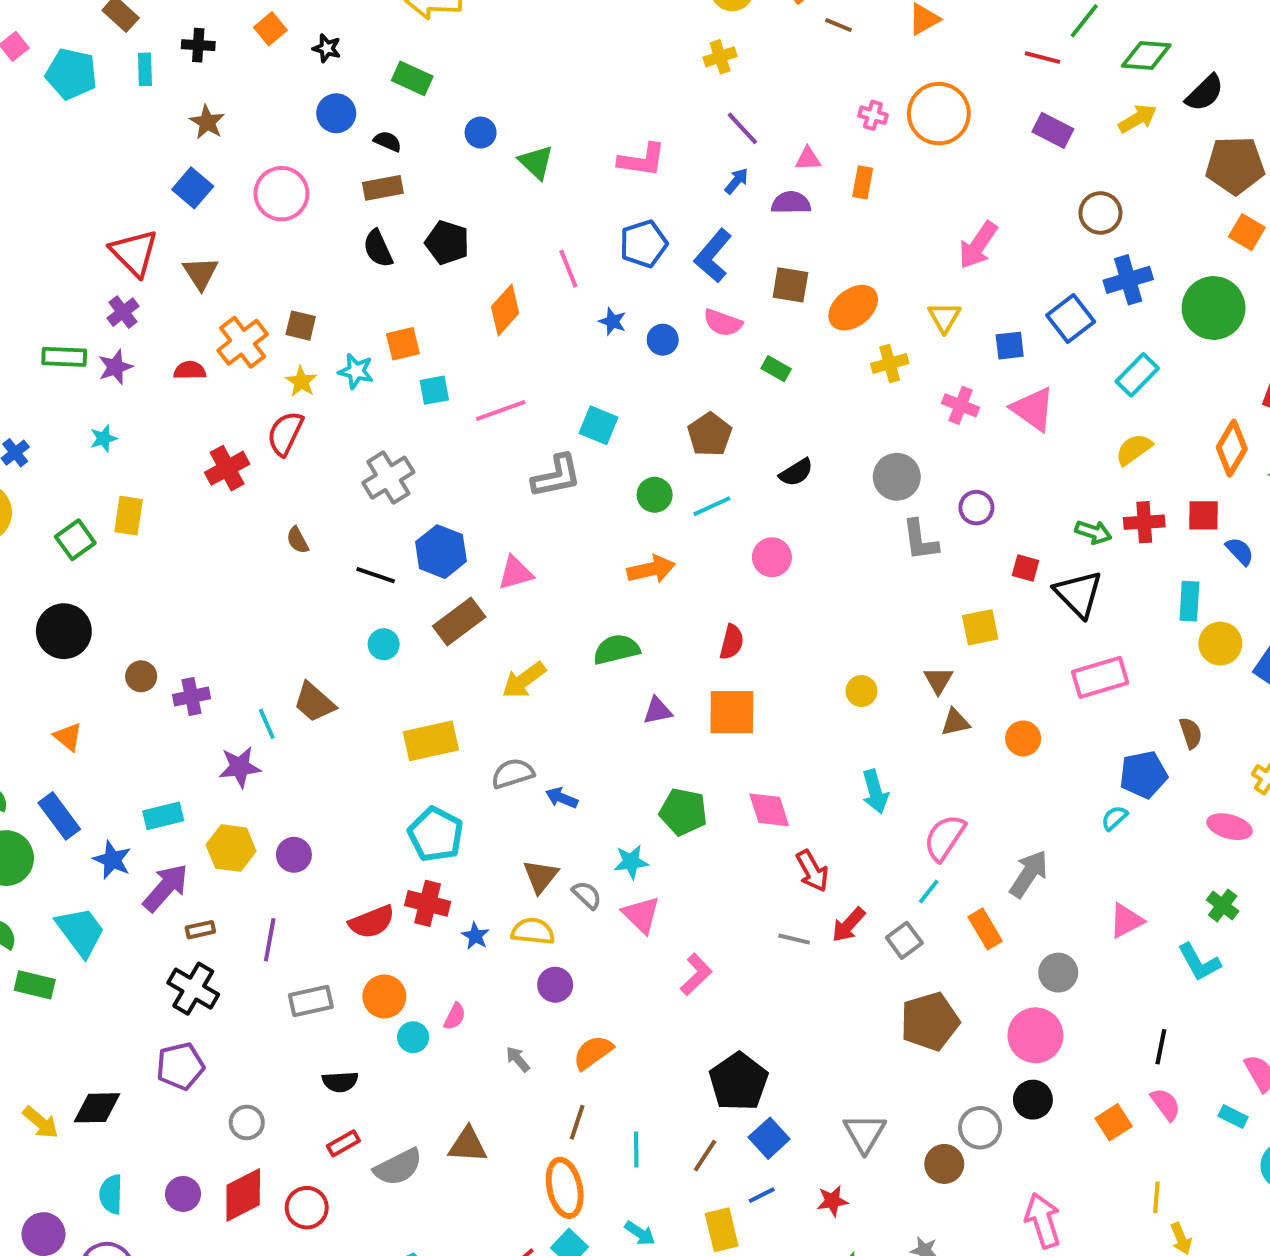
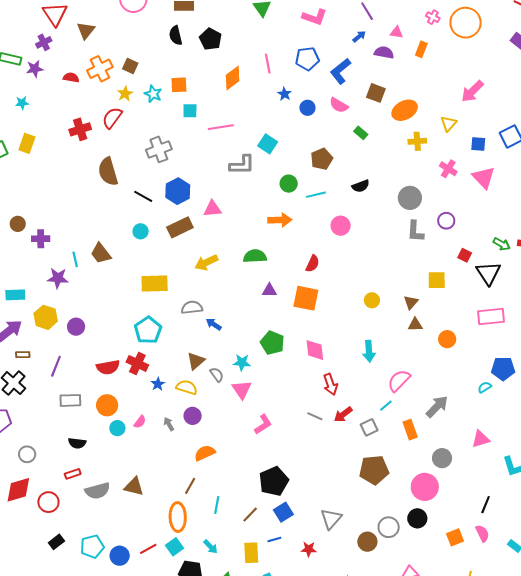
brown semicircle: (298, 540) -> (108, 172), size x2.0
gray arrow: (518, 1059) -> (169, 424), moved

